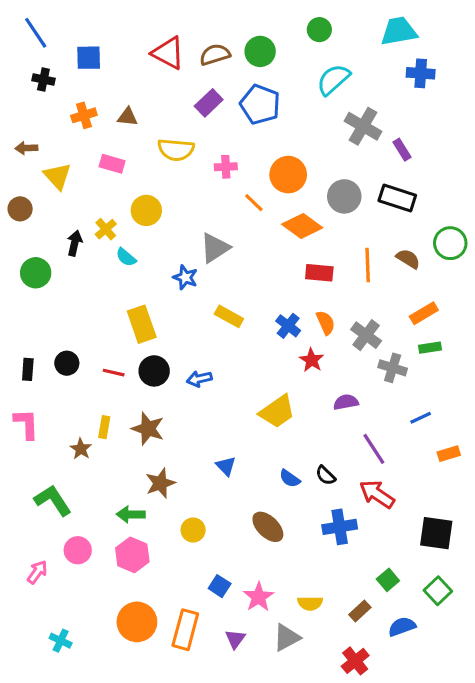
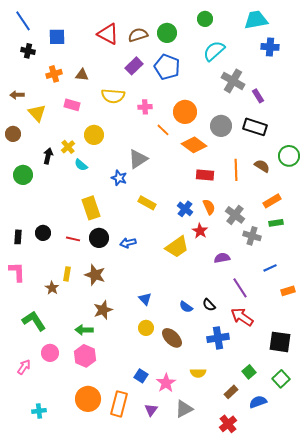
yellow trapezoid: (277, 412) -> (177, 247), moved
yellow circle: (193, 530) -> (146, 328), moved
yellow semicircle: (310, 603) -> (198, 373), moved
cyan cross: (61, 641) -> (39, 411), turned -32

